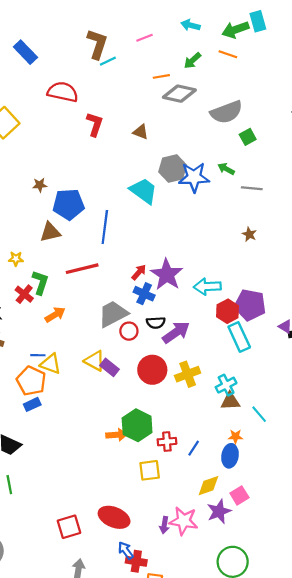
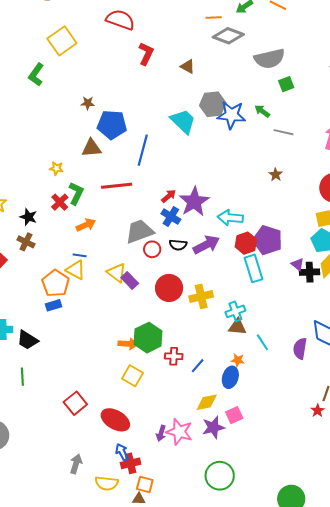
purple arrow: (176, 332) -> (206, 245), moved
blue line: (38, 355) -> (80, 255), moved
yellow square: (150, 470) -> (133, 376), moved, turned 30
red square: (69, 527) -> (75, 403), moved, turned -30
red cross: (136, 561) -> (131, 463), turned -30

